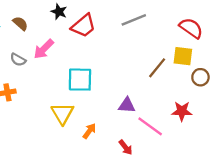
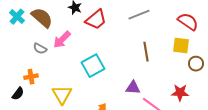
brown semicircle: (20, 23) -> (42, 18), size x1.6
brown line: (157, 68) -> (146, 52), moved, turned -48
cyan square: (80, 80) -> (93, 66), turned -30
yellow triangle: (62, 113) -> (62, 95), moved

